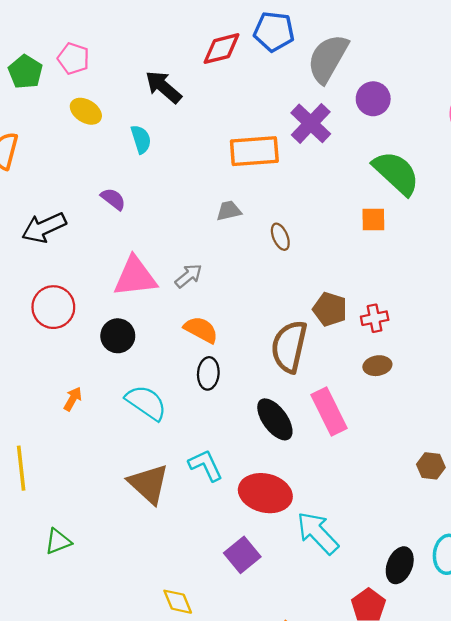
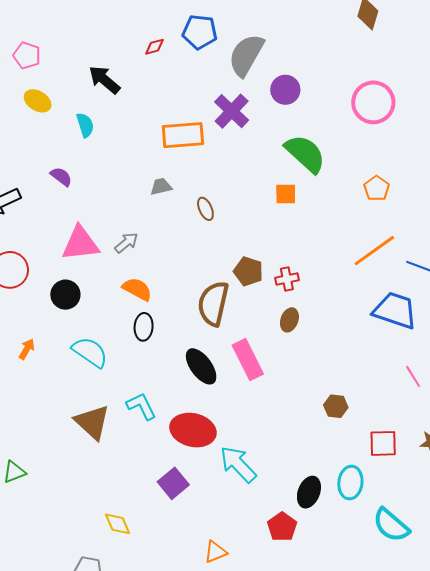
red diamond: (222, 49) -> (154, 47), size x0.6
brown ellipse: (377, 366) -> (289, 320), turned -60

